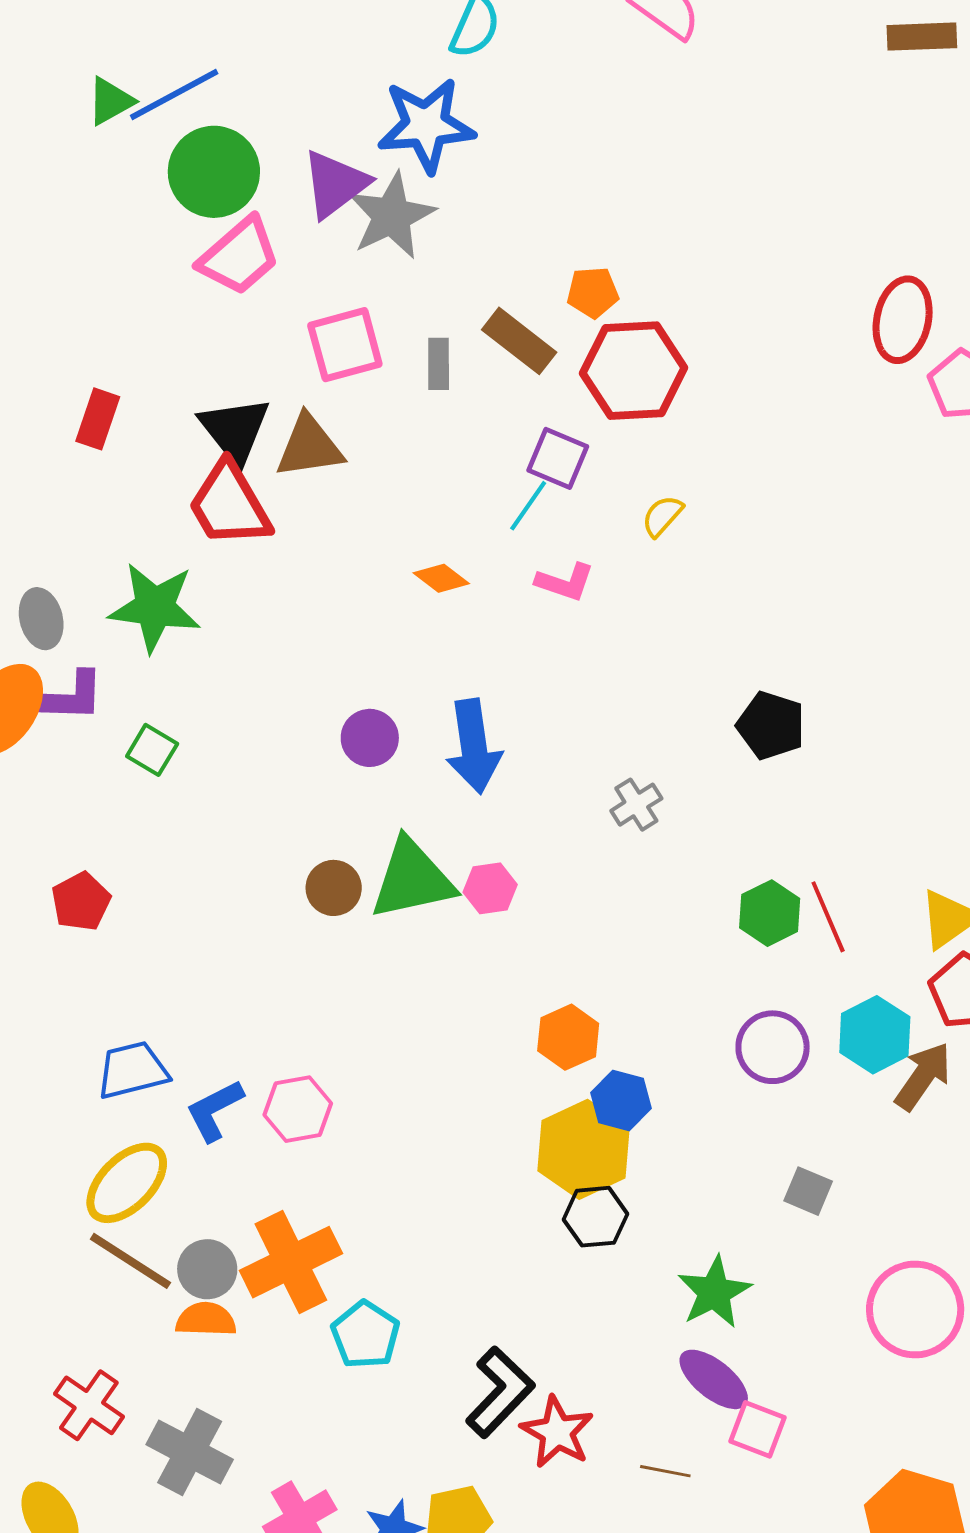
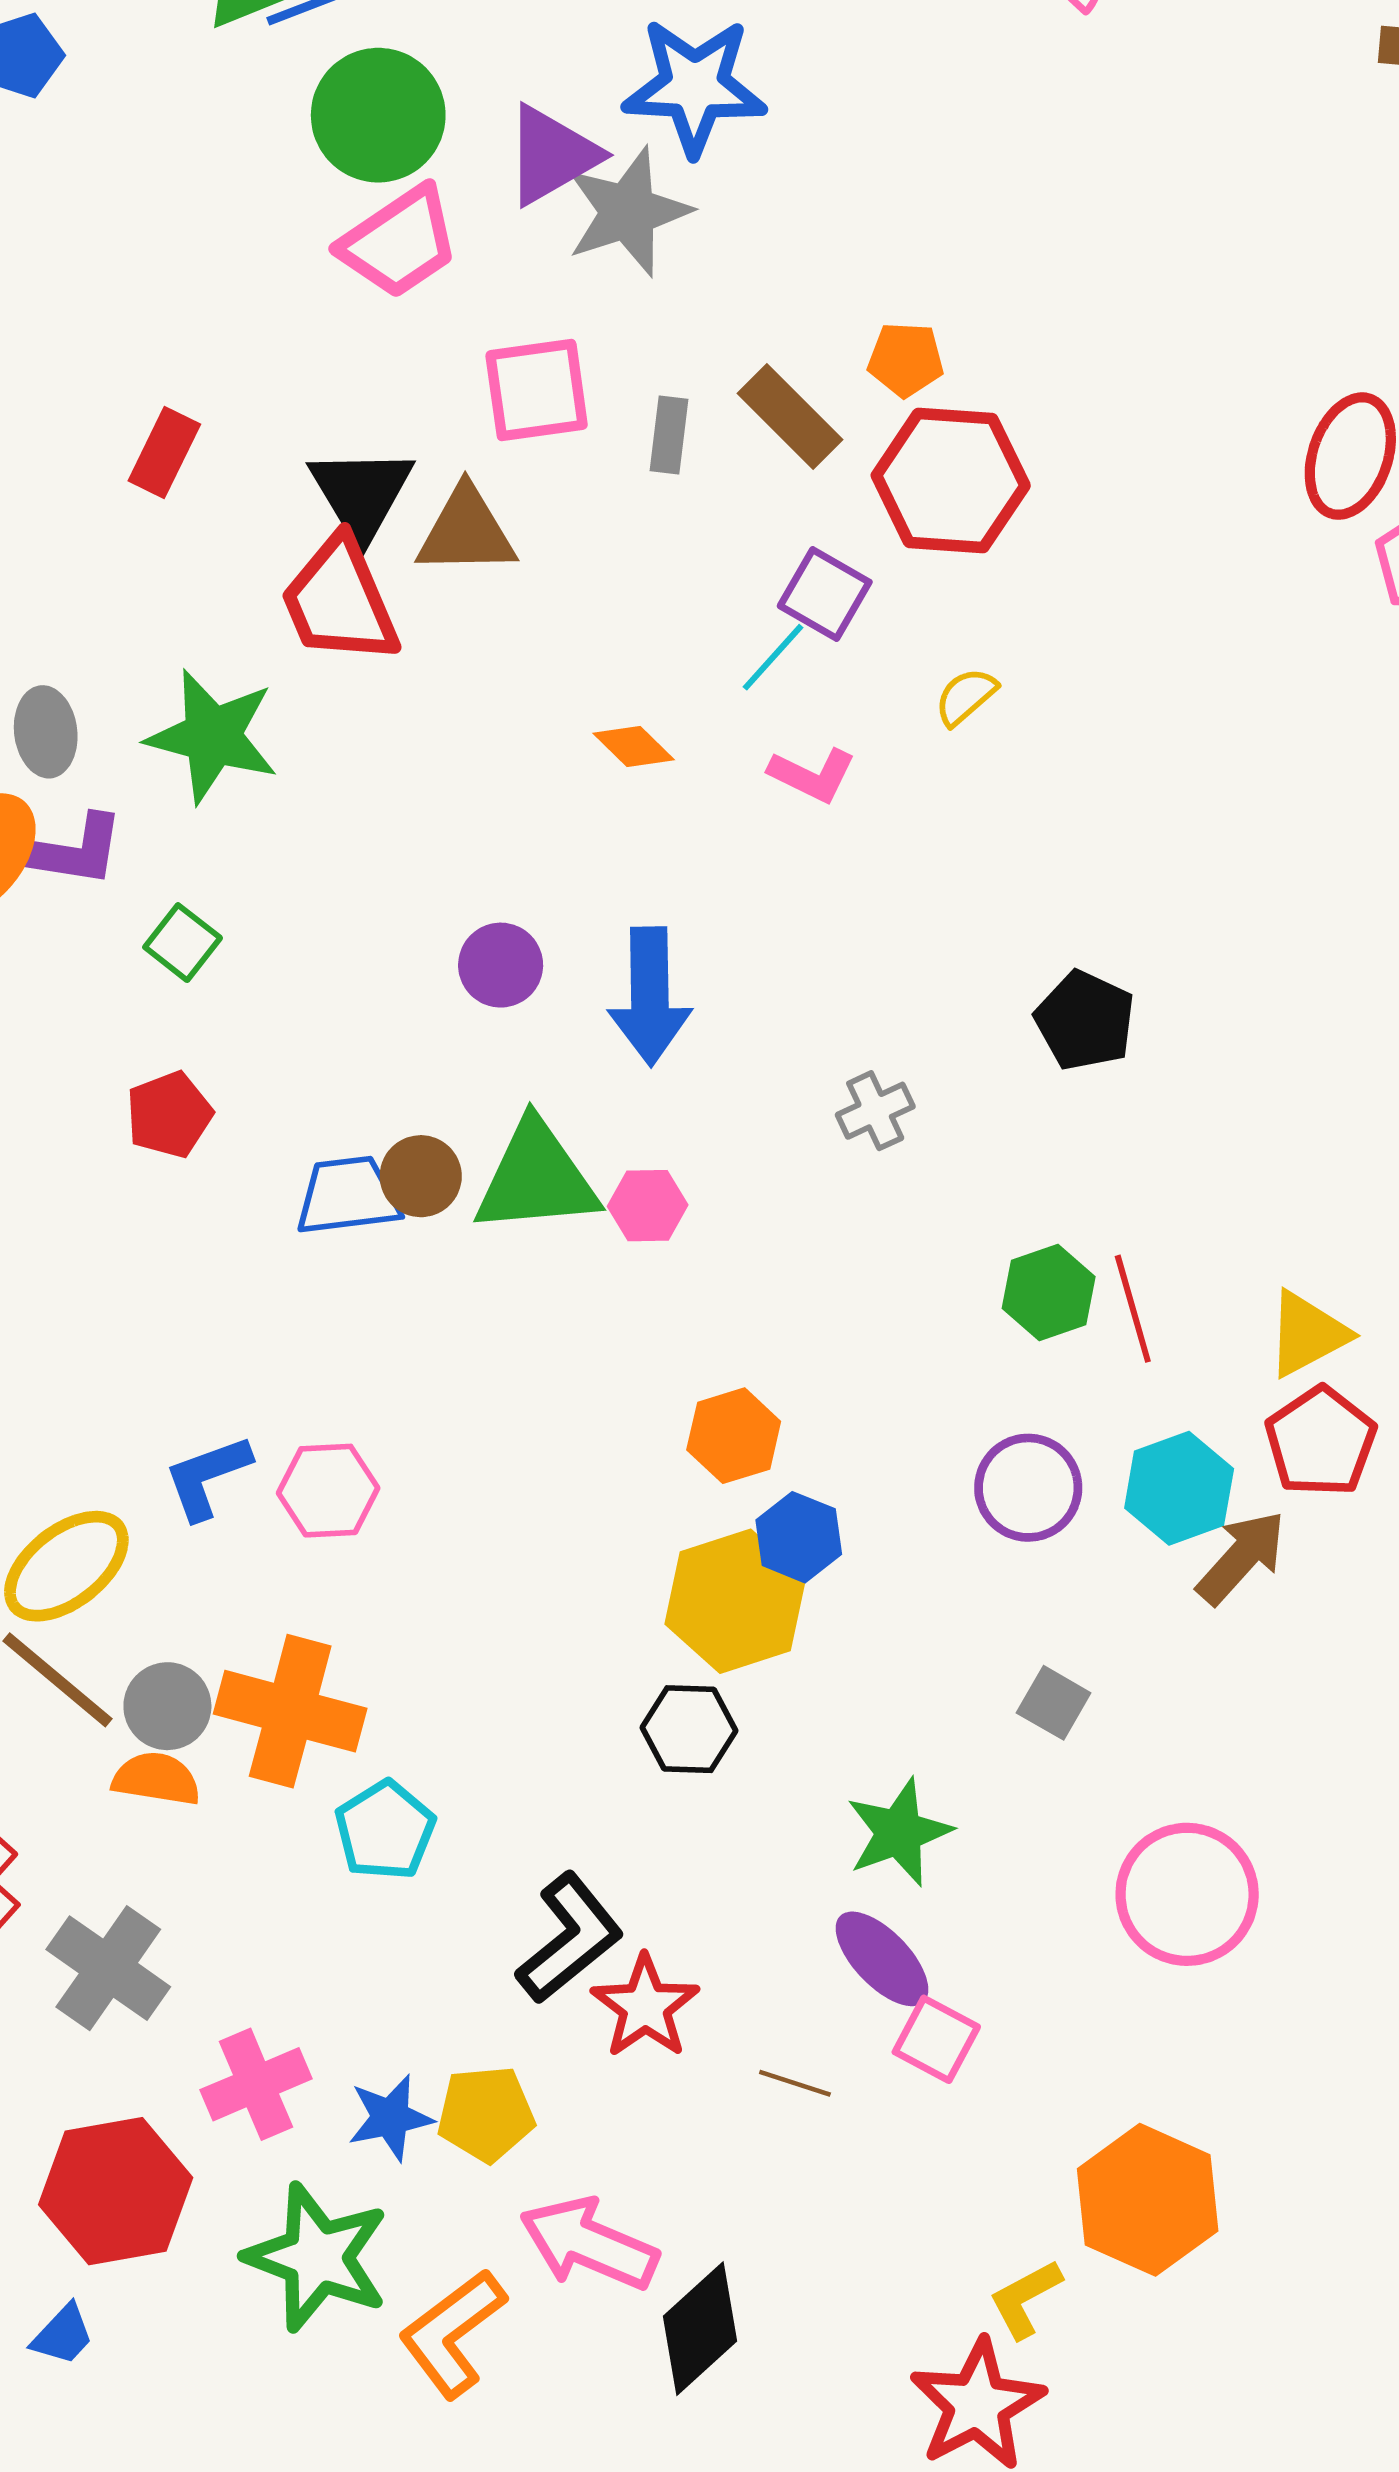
red pentagon: (81, 901) -> (169, 1115), moved
blue trapezoid: (132, 1070) -> (348, 1196), moved
black hexagon: (595, 1217) -> (689, 1729), moved
orange cross: (291, 1262) -> (290, 1711), turned 34

